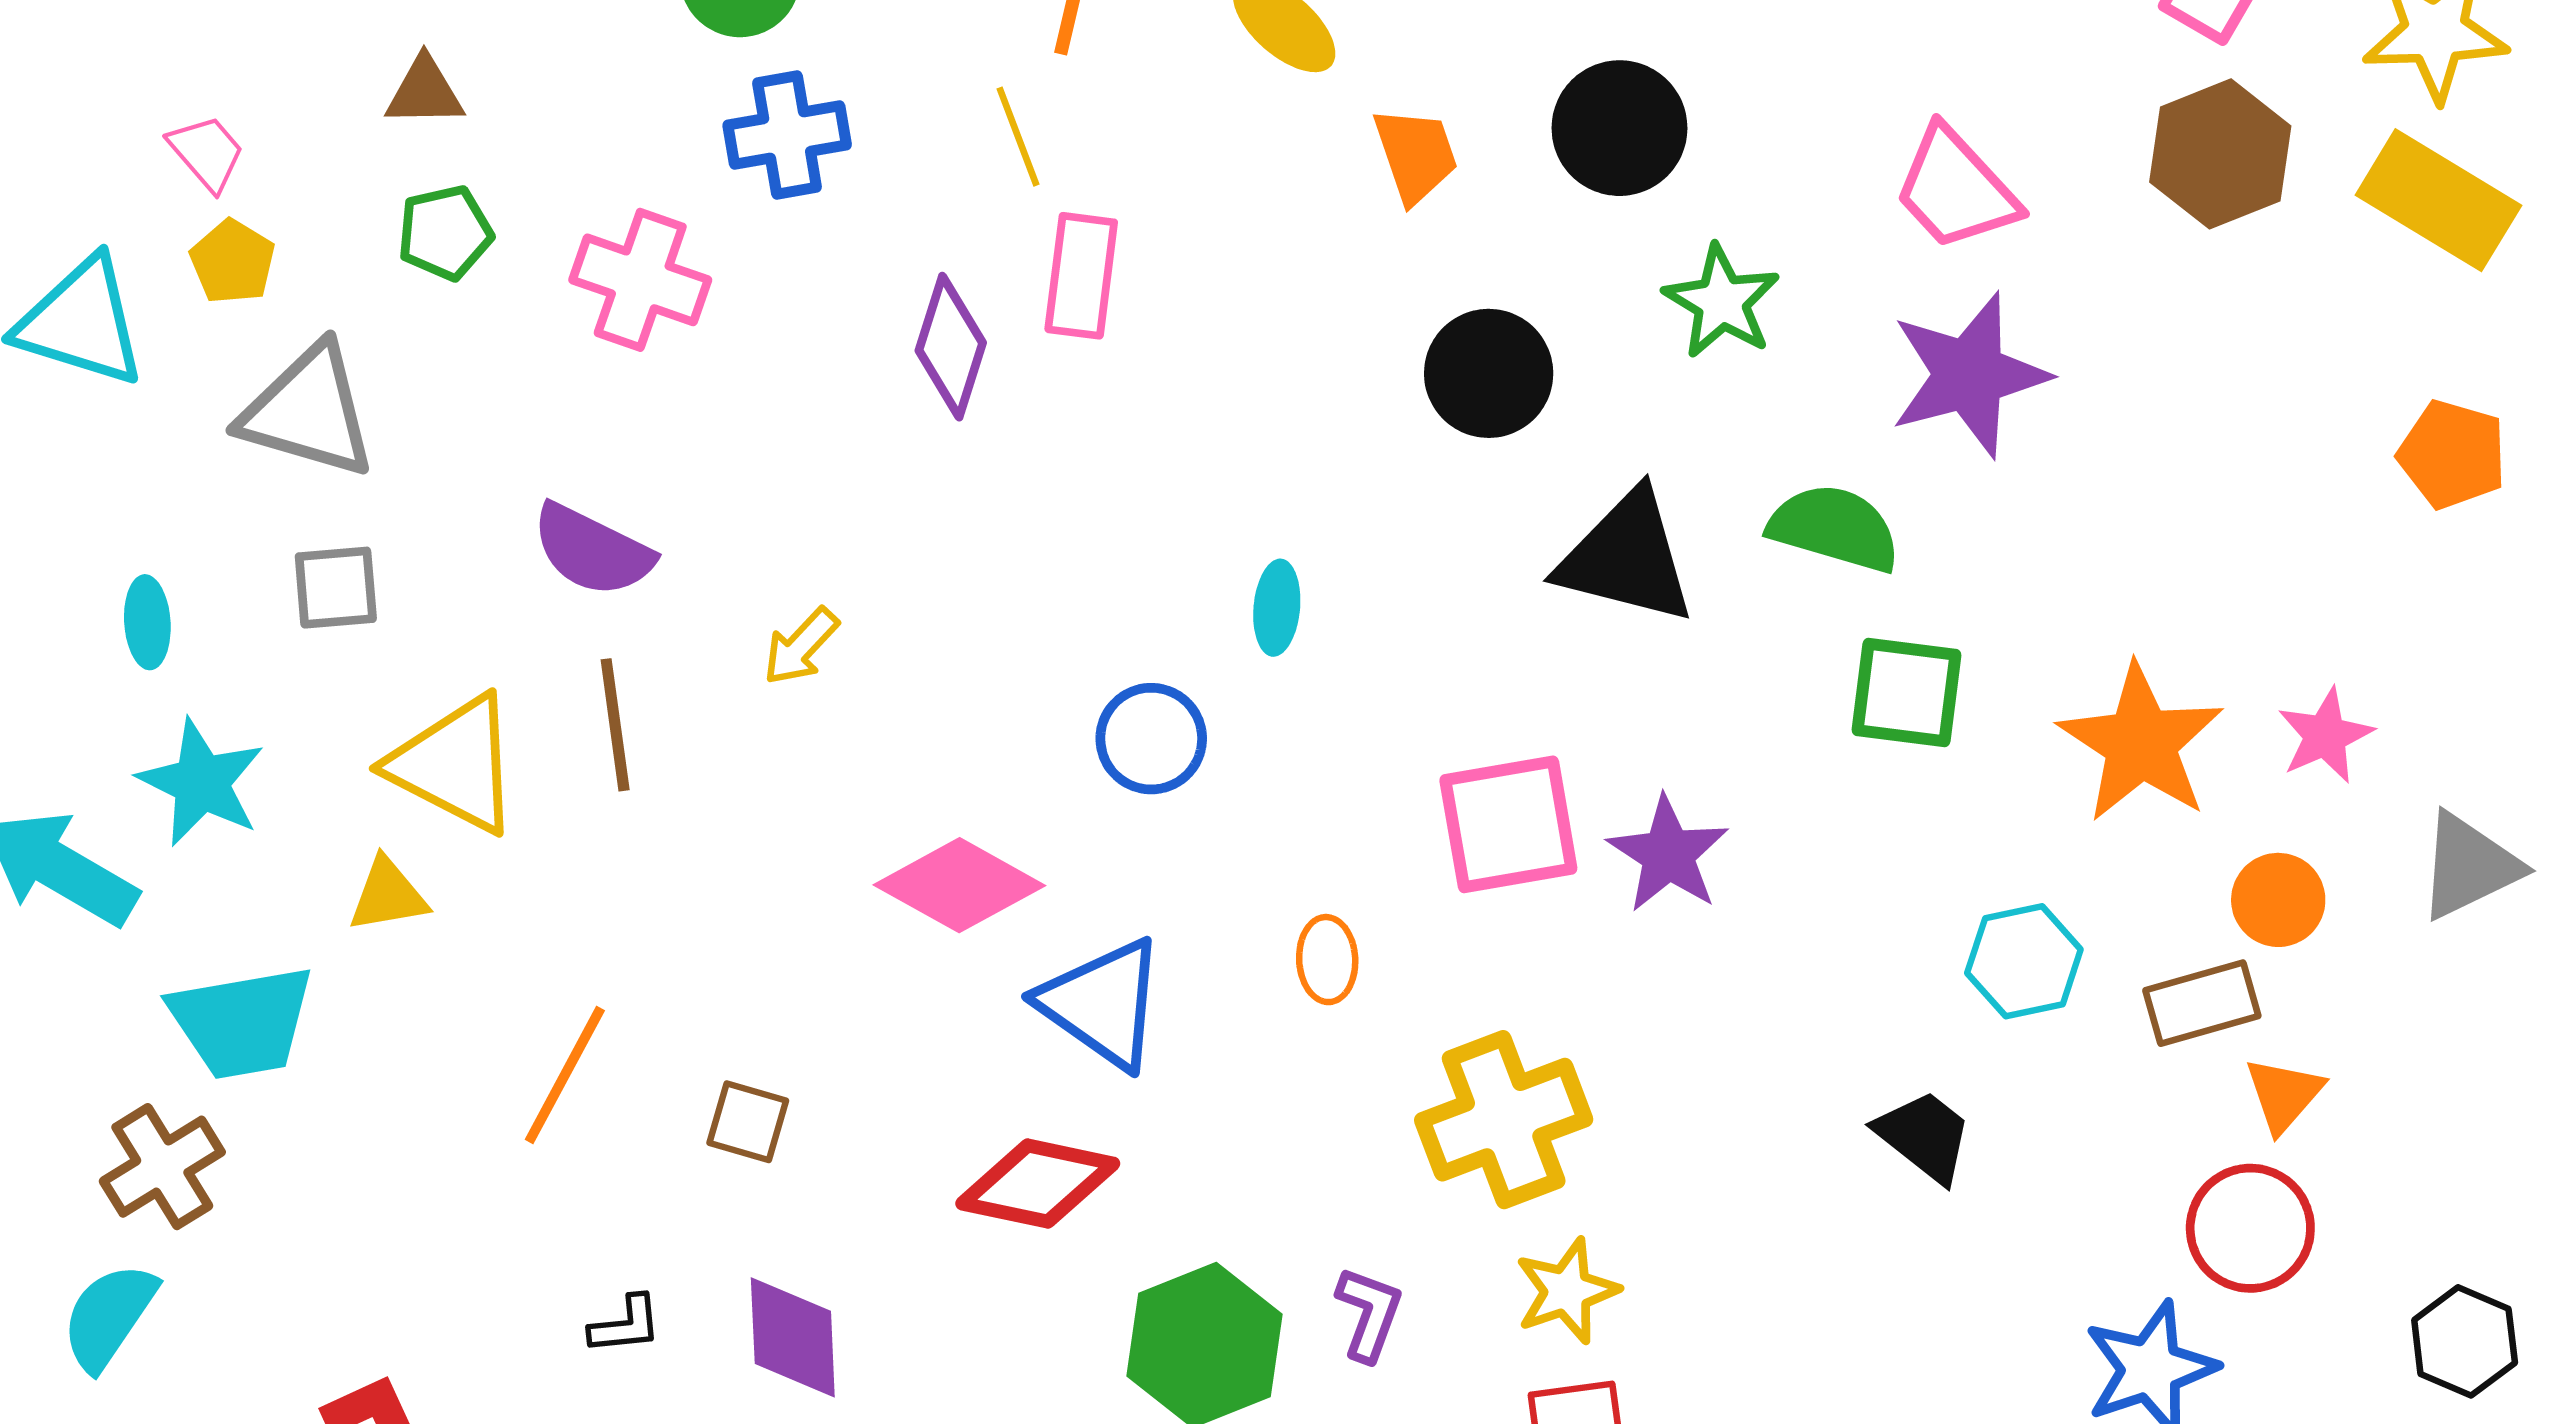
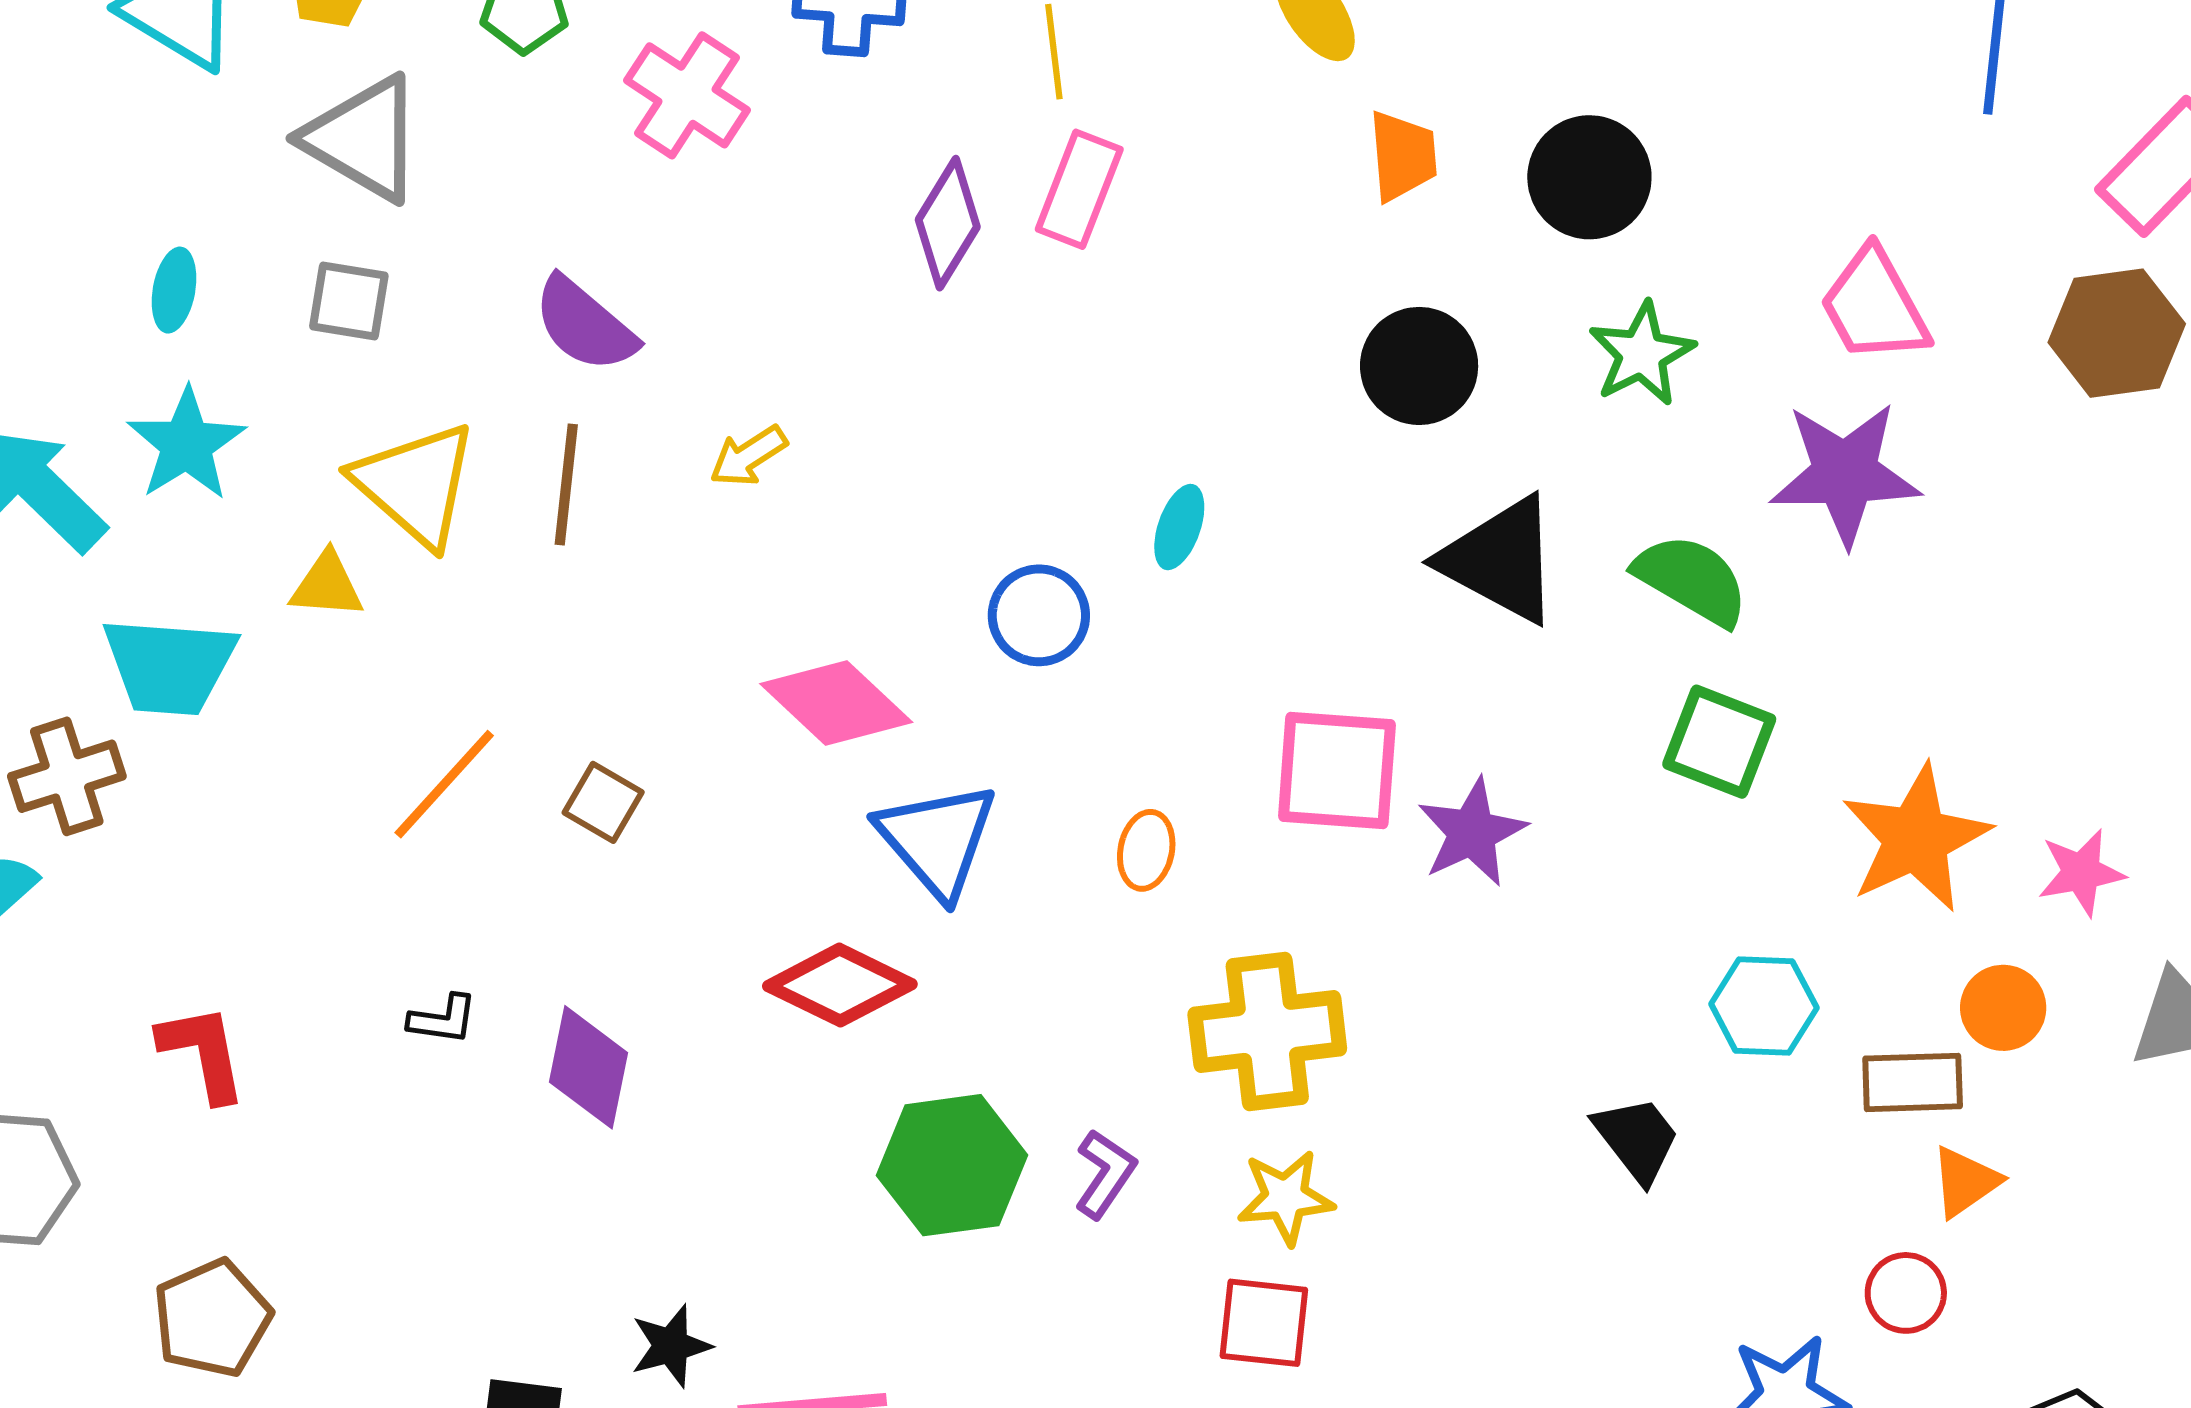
brown square: (748, 1122) -> (603, 802), moved
red circle: (2250, 1228) -> (1906, 1293), size x0.7

